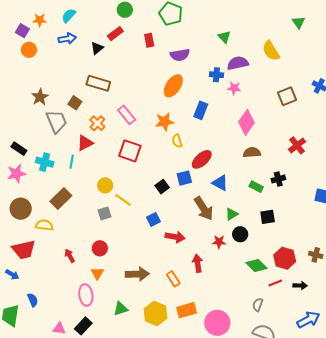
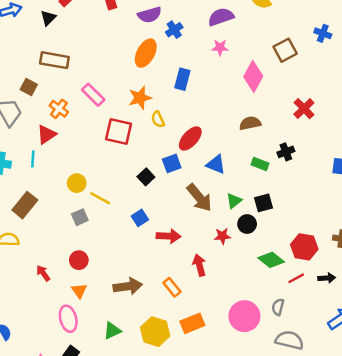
blue cross: (216, 75) -> (174, 30), moved, turned -32
pink diamond: (246, 122) -> (253, 76), moved
red square: (130, 151) -> (119, 132), moved
black square: (268, 217) -> (264, 203), moved
pink circle: (217, 323) -> (244, 316), moved

